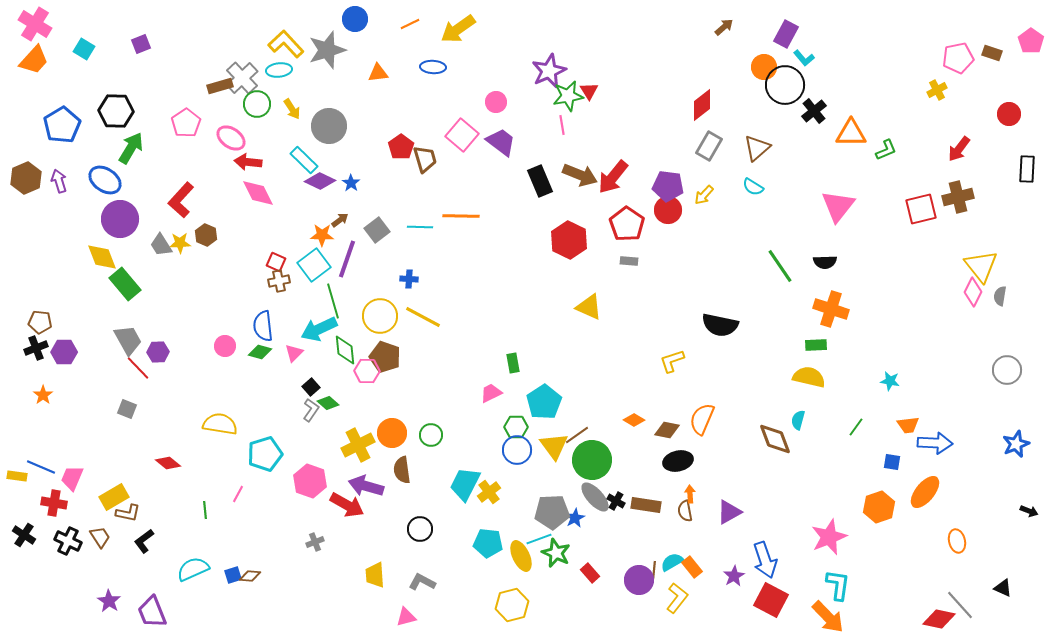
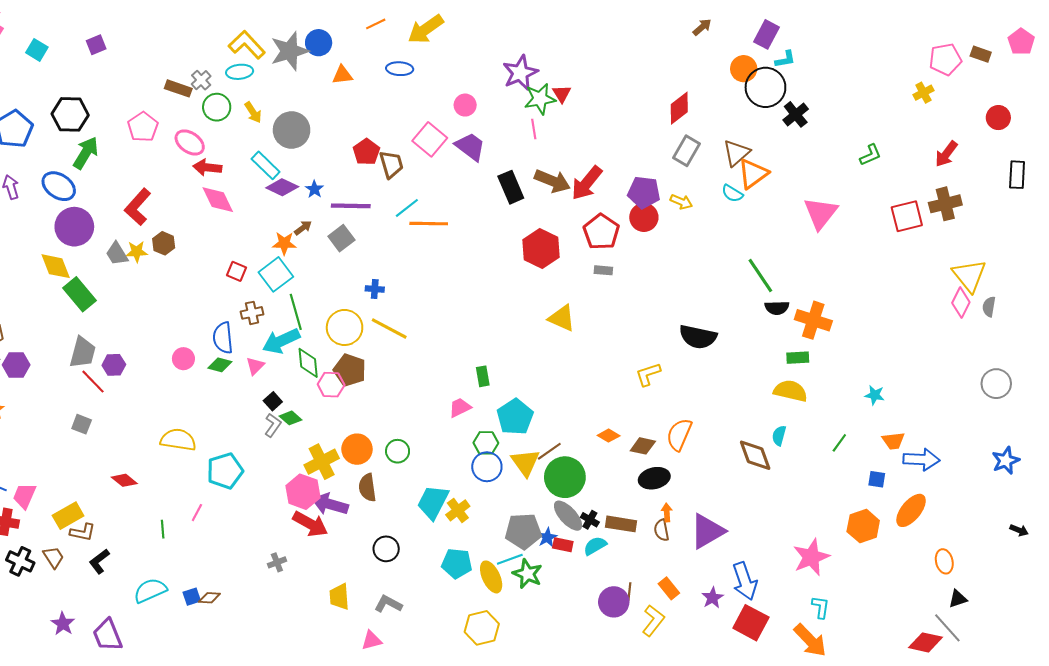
blue circle: (355, 19) -> (319, 43), moved
cyan L-shape: (804, 58) -> (785, 59), turned -60
gray cross: (242, 78) -> (201, 80), size x0.6
brown rectangle: (220, 86) -> (178, 88), turned 35
orange triangle: (851, 133) -> (753, 174), moved, turned -36
yellow arrow: (704, 195) -> (681, 202), turned -110
cyan line: (420, 227) -> (407, 208), moved, turned -40
purple line: (347, 259) -> (351, 206), moved, turned 72
black semicircle: (825, 262) -> (777, 308), moved
brown cross: (279, 281) -> (252, 313), moved
gray trapezoid: (128, 340) -> (83, 352), turned 44
pink hexagon: (310, 481) -> (303, 492), moved
purple triangle: (729, 512) -> (707, 531), size x1.4
cyan semicircle: (672, 562) -> (595, 546), moved
red rectangle: (590, 573) -> (563, 545), moved, turned -36
cyan L-shape: (838, 585) -> (821, 607), size x0.7
black triangle: (1003, 588) -> (958, 599), moved, turned -42

